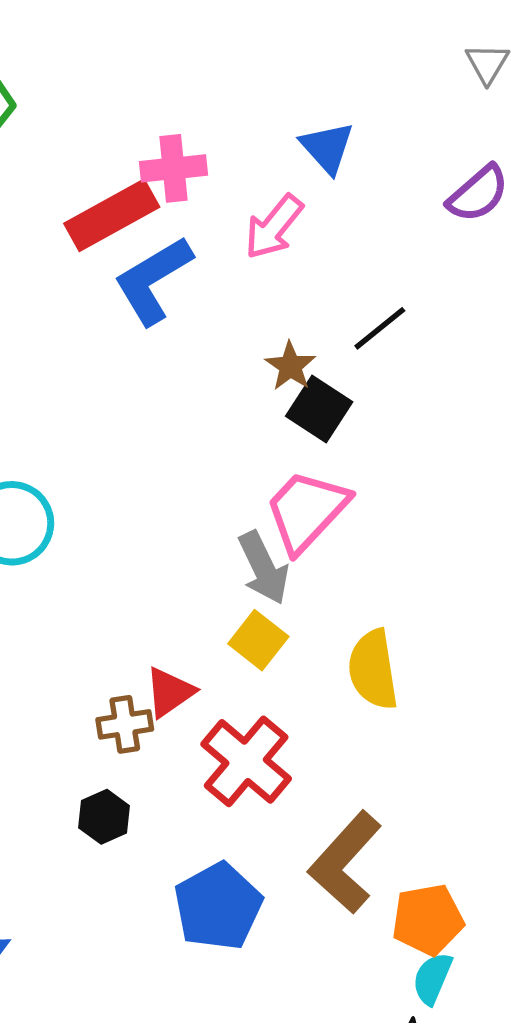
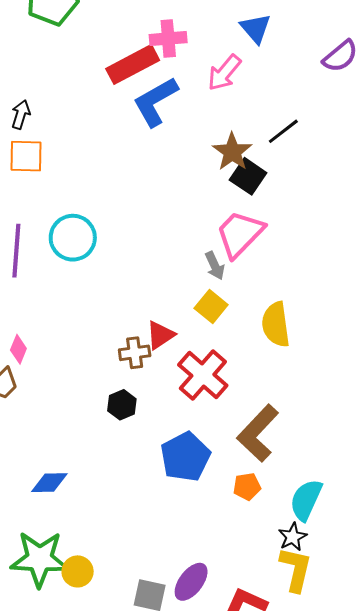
brown star: (290, 366) -> (232, 152), size x1.4
gray arrow: (263, 568) -> (215, 266), size x0.7
orange pentagon: (428, 920) -> (247, 486), moved, size x0.7
cyan semicircle: (432, 978) -> (306, 500), size x1.4

